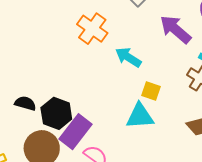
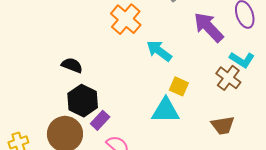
black semicircle: (25, 103) -> (72, 65), moved
purple rectangle: (76, 132) -> (100, 120), size x0.6

